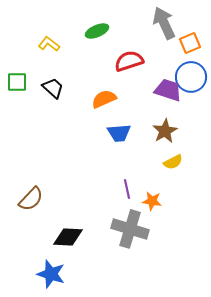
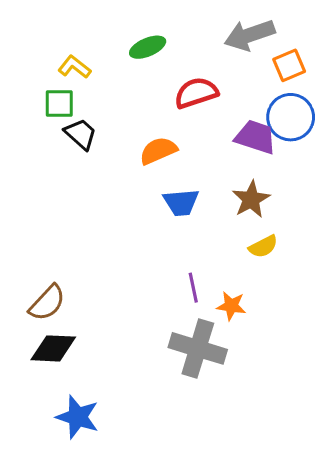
gray arrow: (164, 23) -> (250, 35), turned -84
green square: (17, 82) -> (59, 103), moved
black diamond: (68, 237) -> (53, 348), moved

